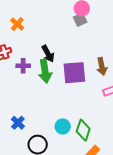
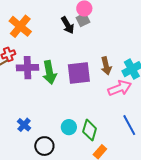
orange cross: (17, 24) -> (20, 26), size x1.6
black arrow: (48, 54) -> (68, 25), moved
purple cross: (23, 66) -> (27, 68), size x1.5

